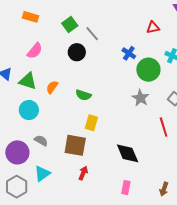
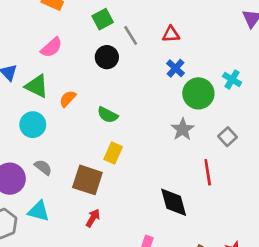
red triangle: (153, 27) -> (171, 34), moved
black diamond: (128, 153) -> (174, 202), moved
cyan triangle: (42, 174) -> (39, 211), turned 42

